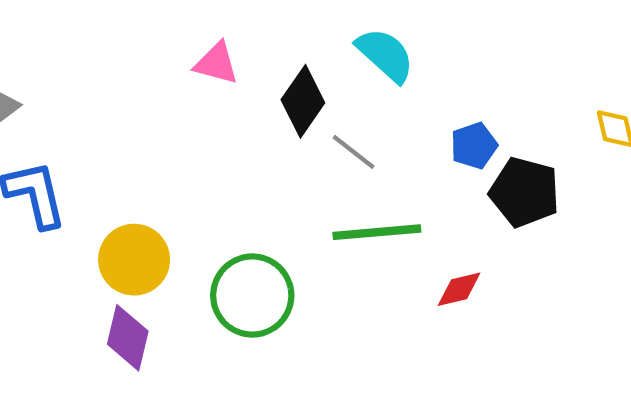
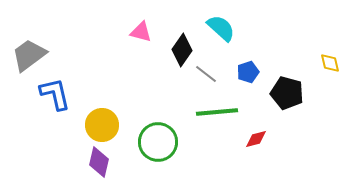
blue pentagon: (474, 146) -> (248, 72), moved

